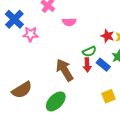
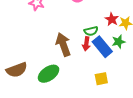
blue rectangle: (103, 65) -> (102, 47), size x1.5
brown semicircle: (22, 90) -> (17, 70), moved

